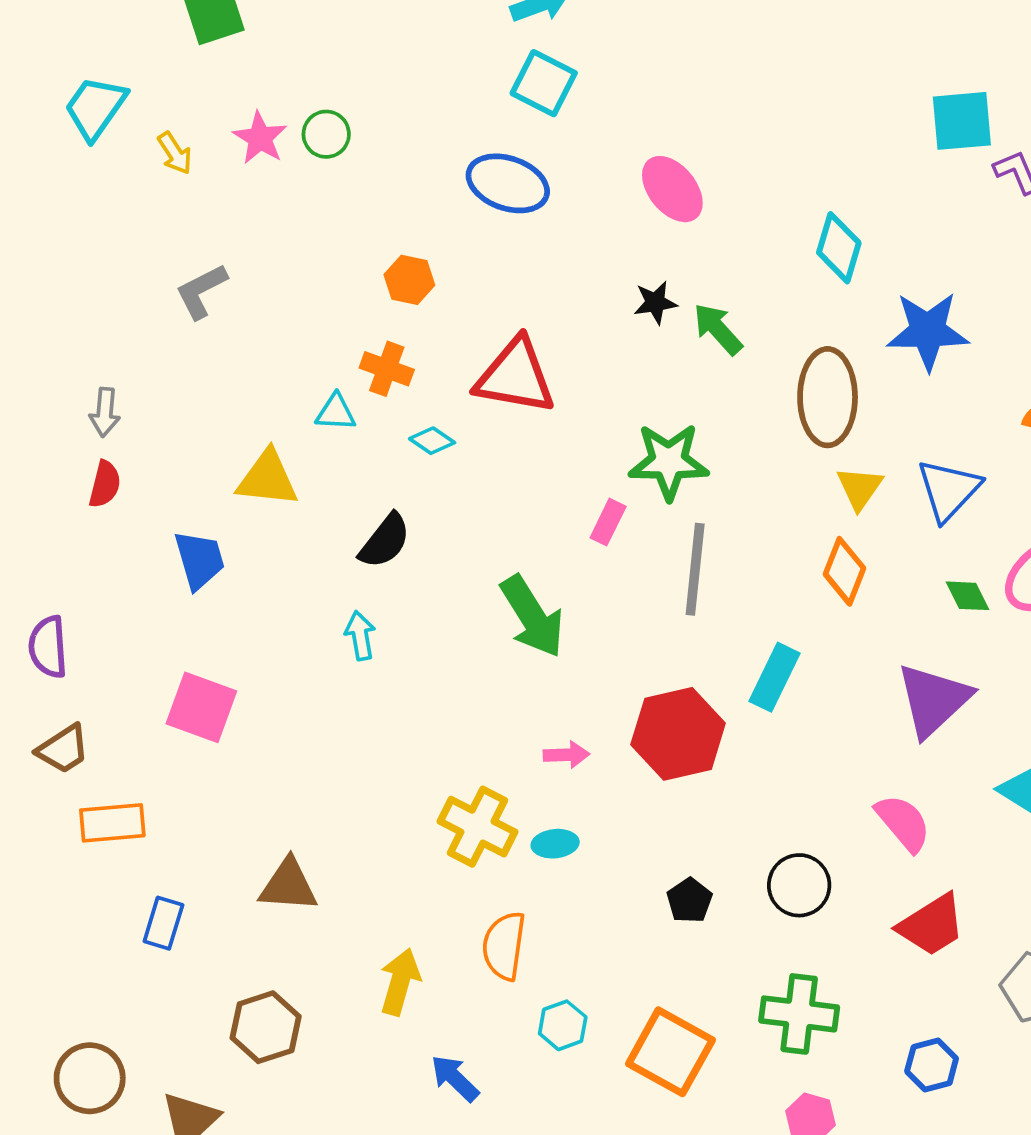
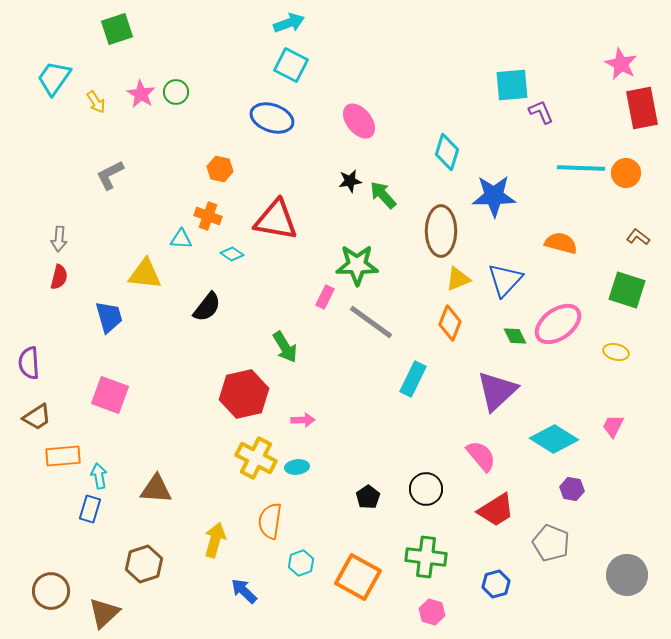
yellow triangle: (860, 488) -> (458, 279), turned 32
gray line: (695, 569) -> (371, 322), turned -60
green arrow: (532, 617) -> (285, 347), size x0.7
cyan arrow: (360, 636) -> (99, 476), moved
red hexagon: (678, 734) -> (244, 394), moved

